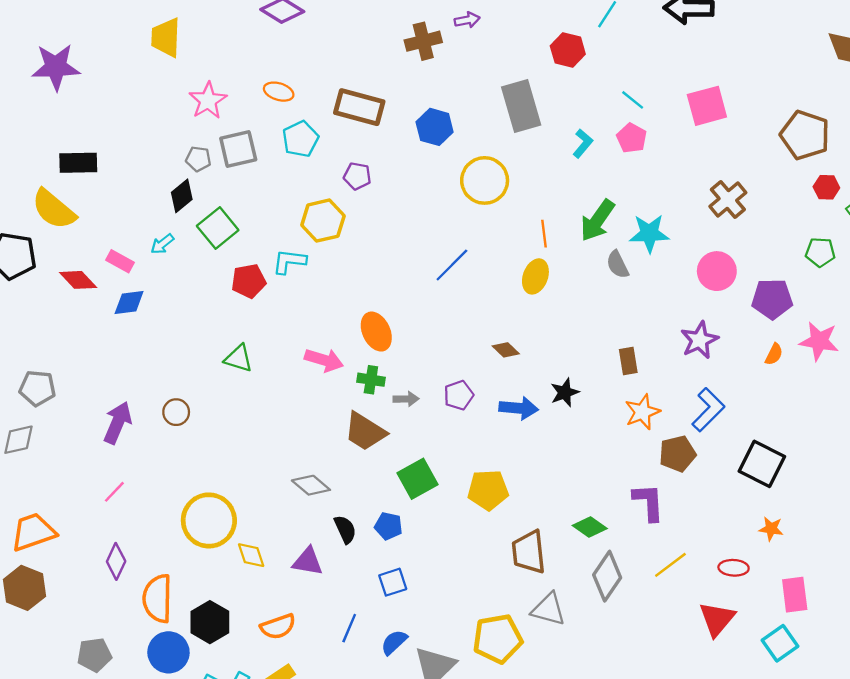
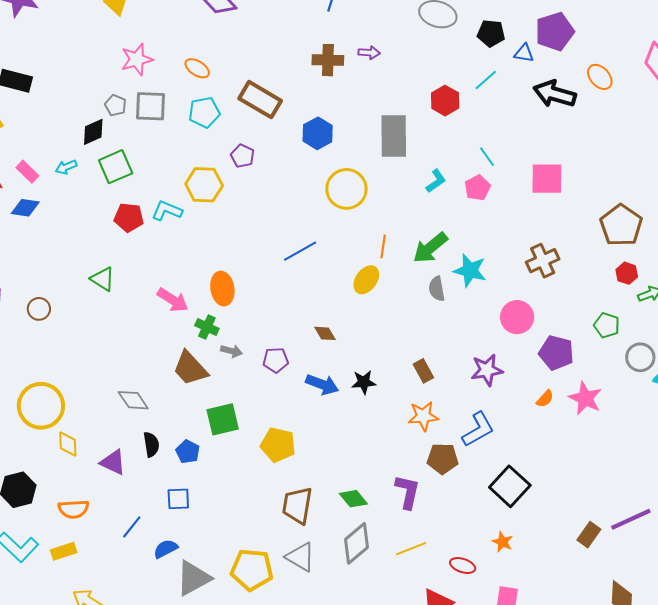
brown rectangle: (628, 361) -> (423, 371), turned -35

